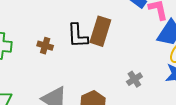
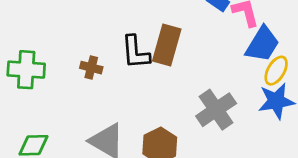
gray cross: (134, 79) -> (216, 110), size x1.8

